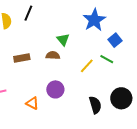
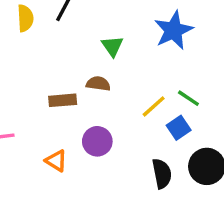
green triangle: (63, 40) -> (112, 46), moved
blue square: (115, 40) -> (179, 128), moved
brown rectangle: (22, 58) -> (63, 100), moved

